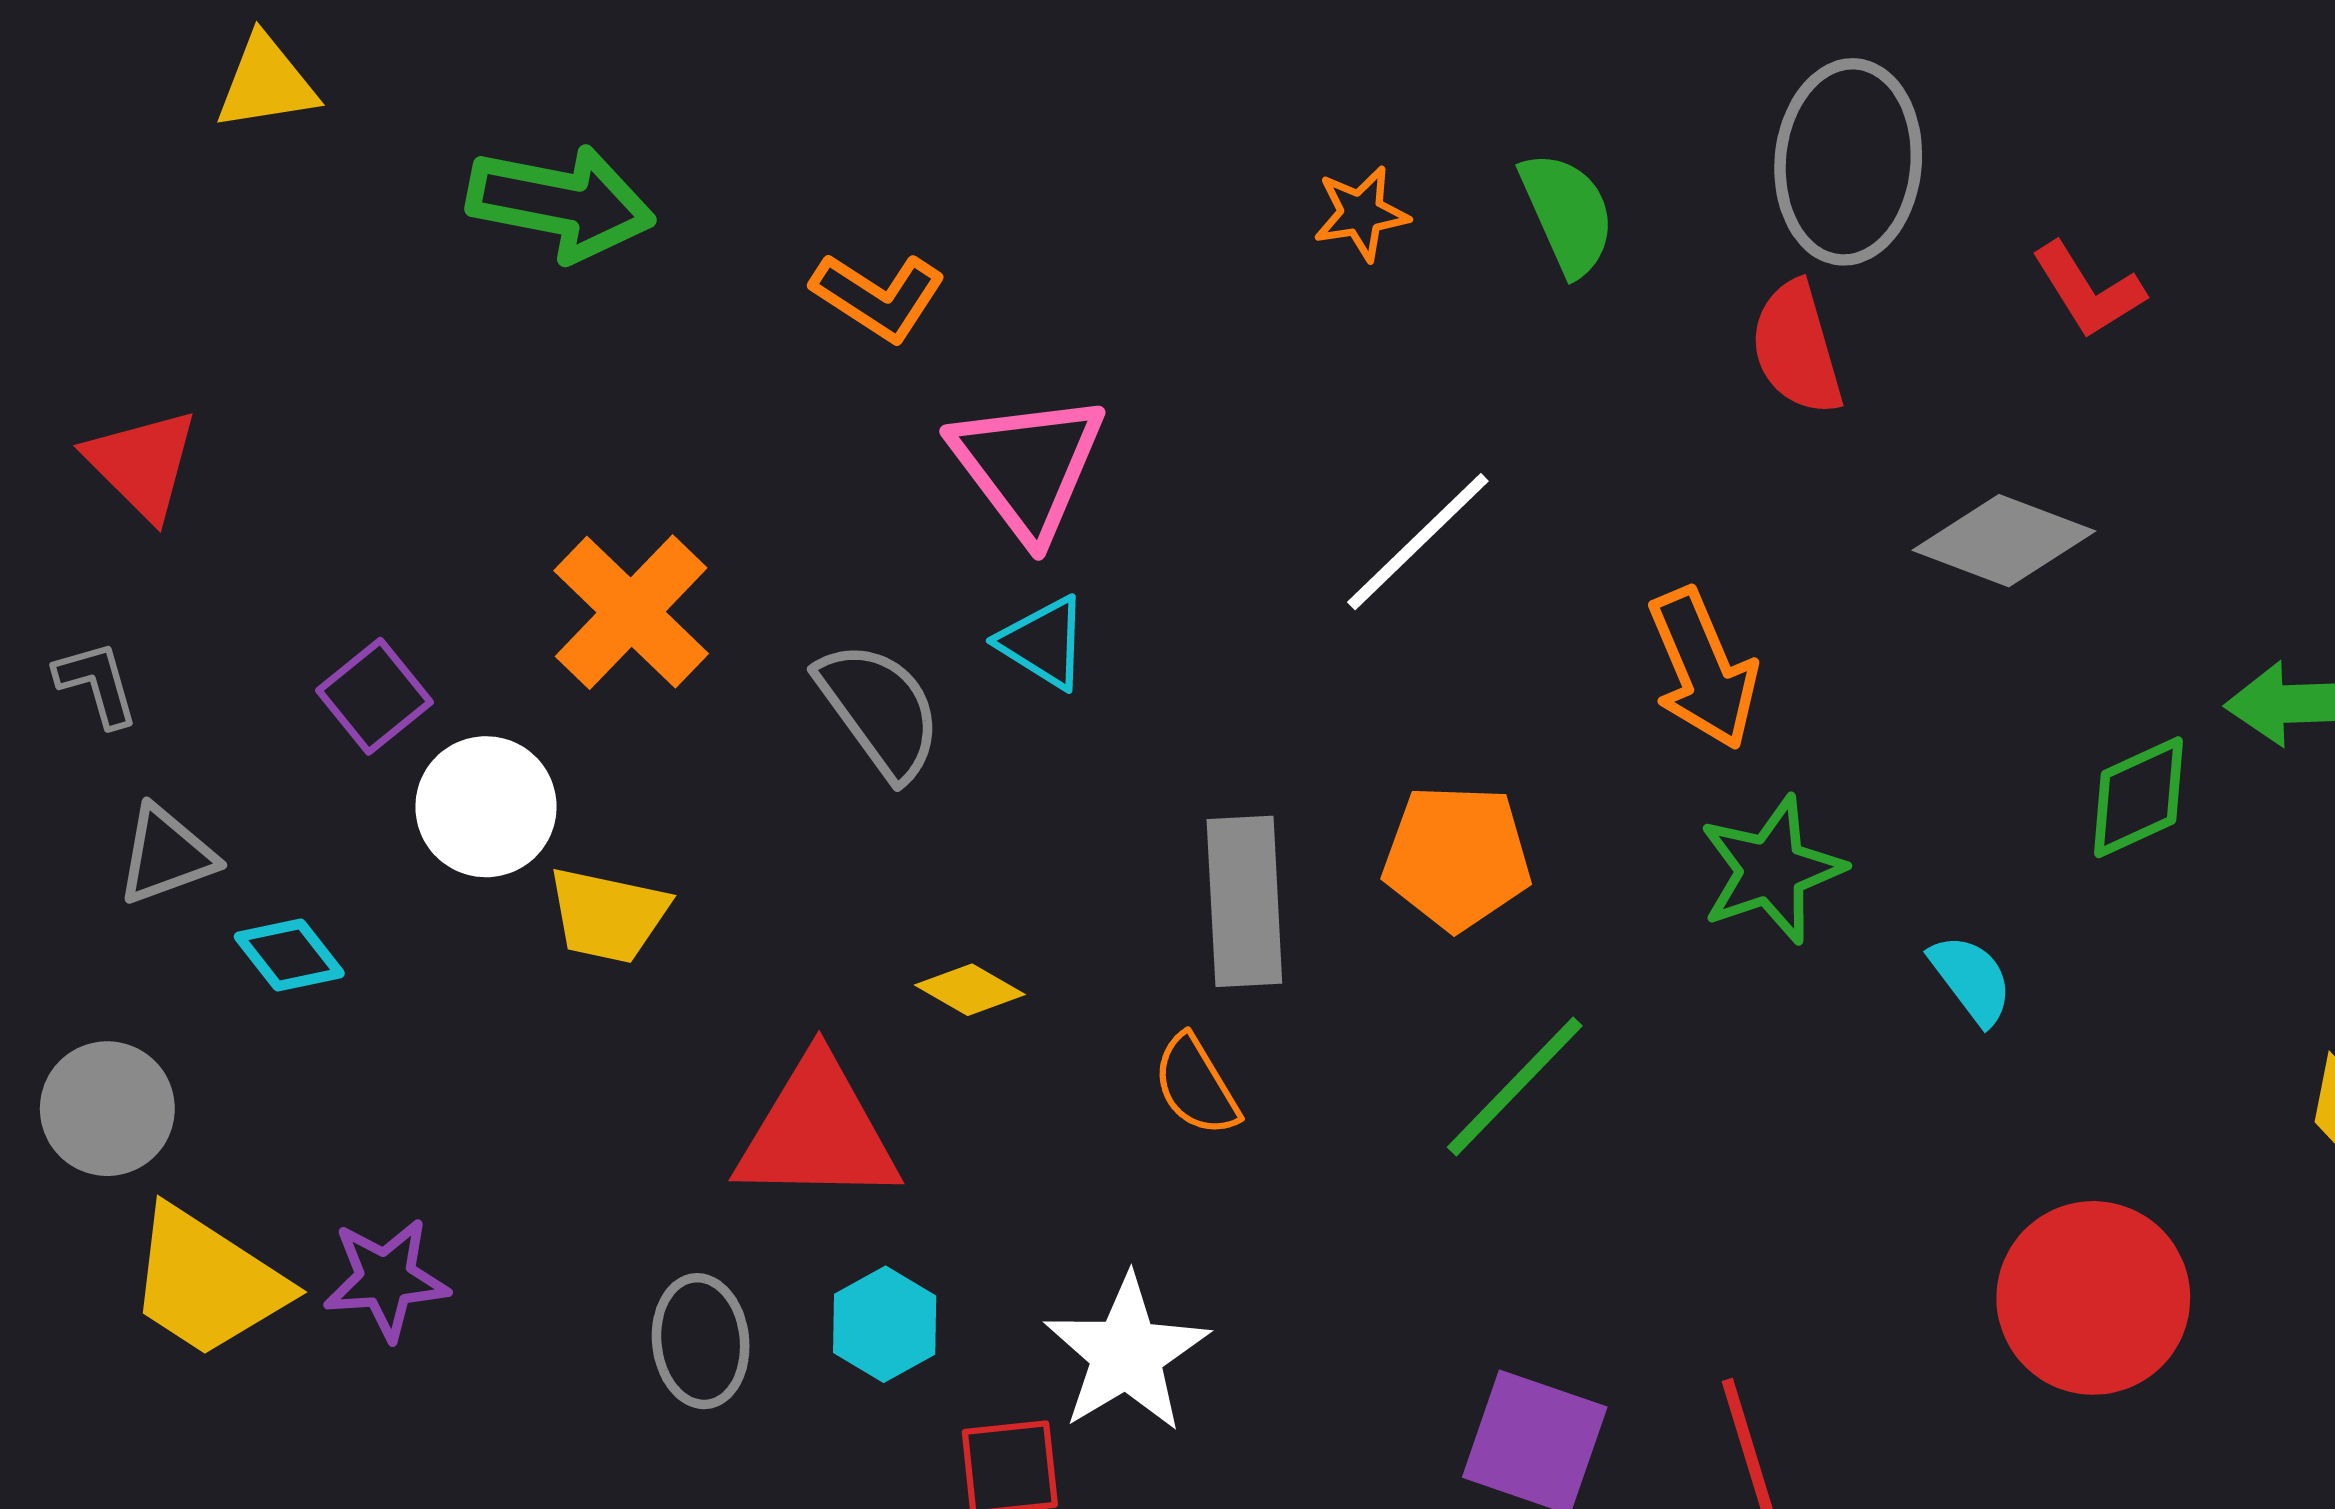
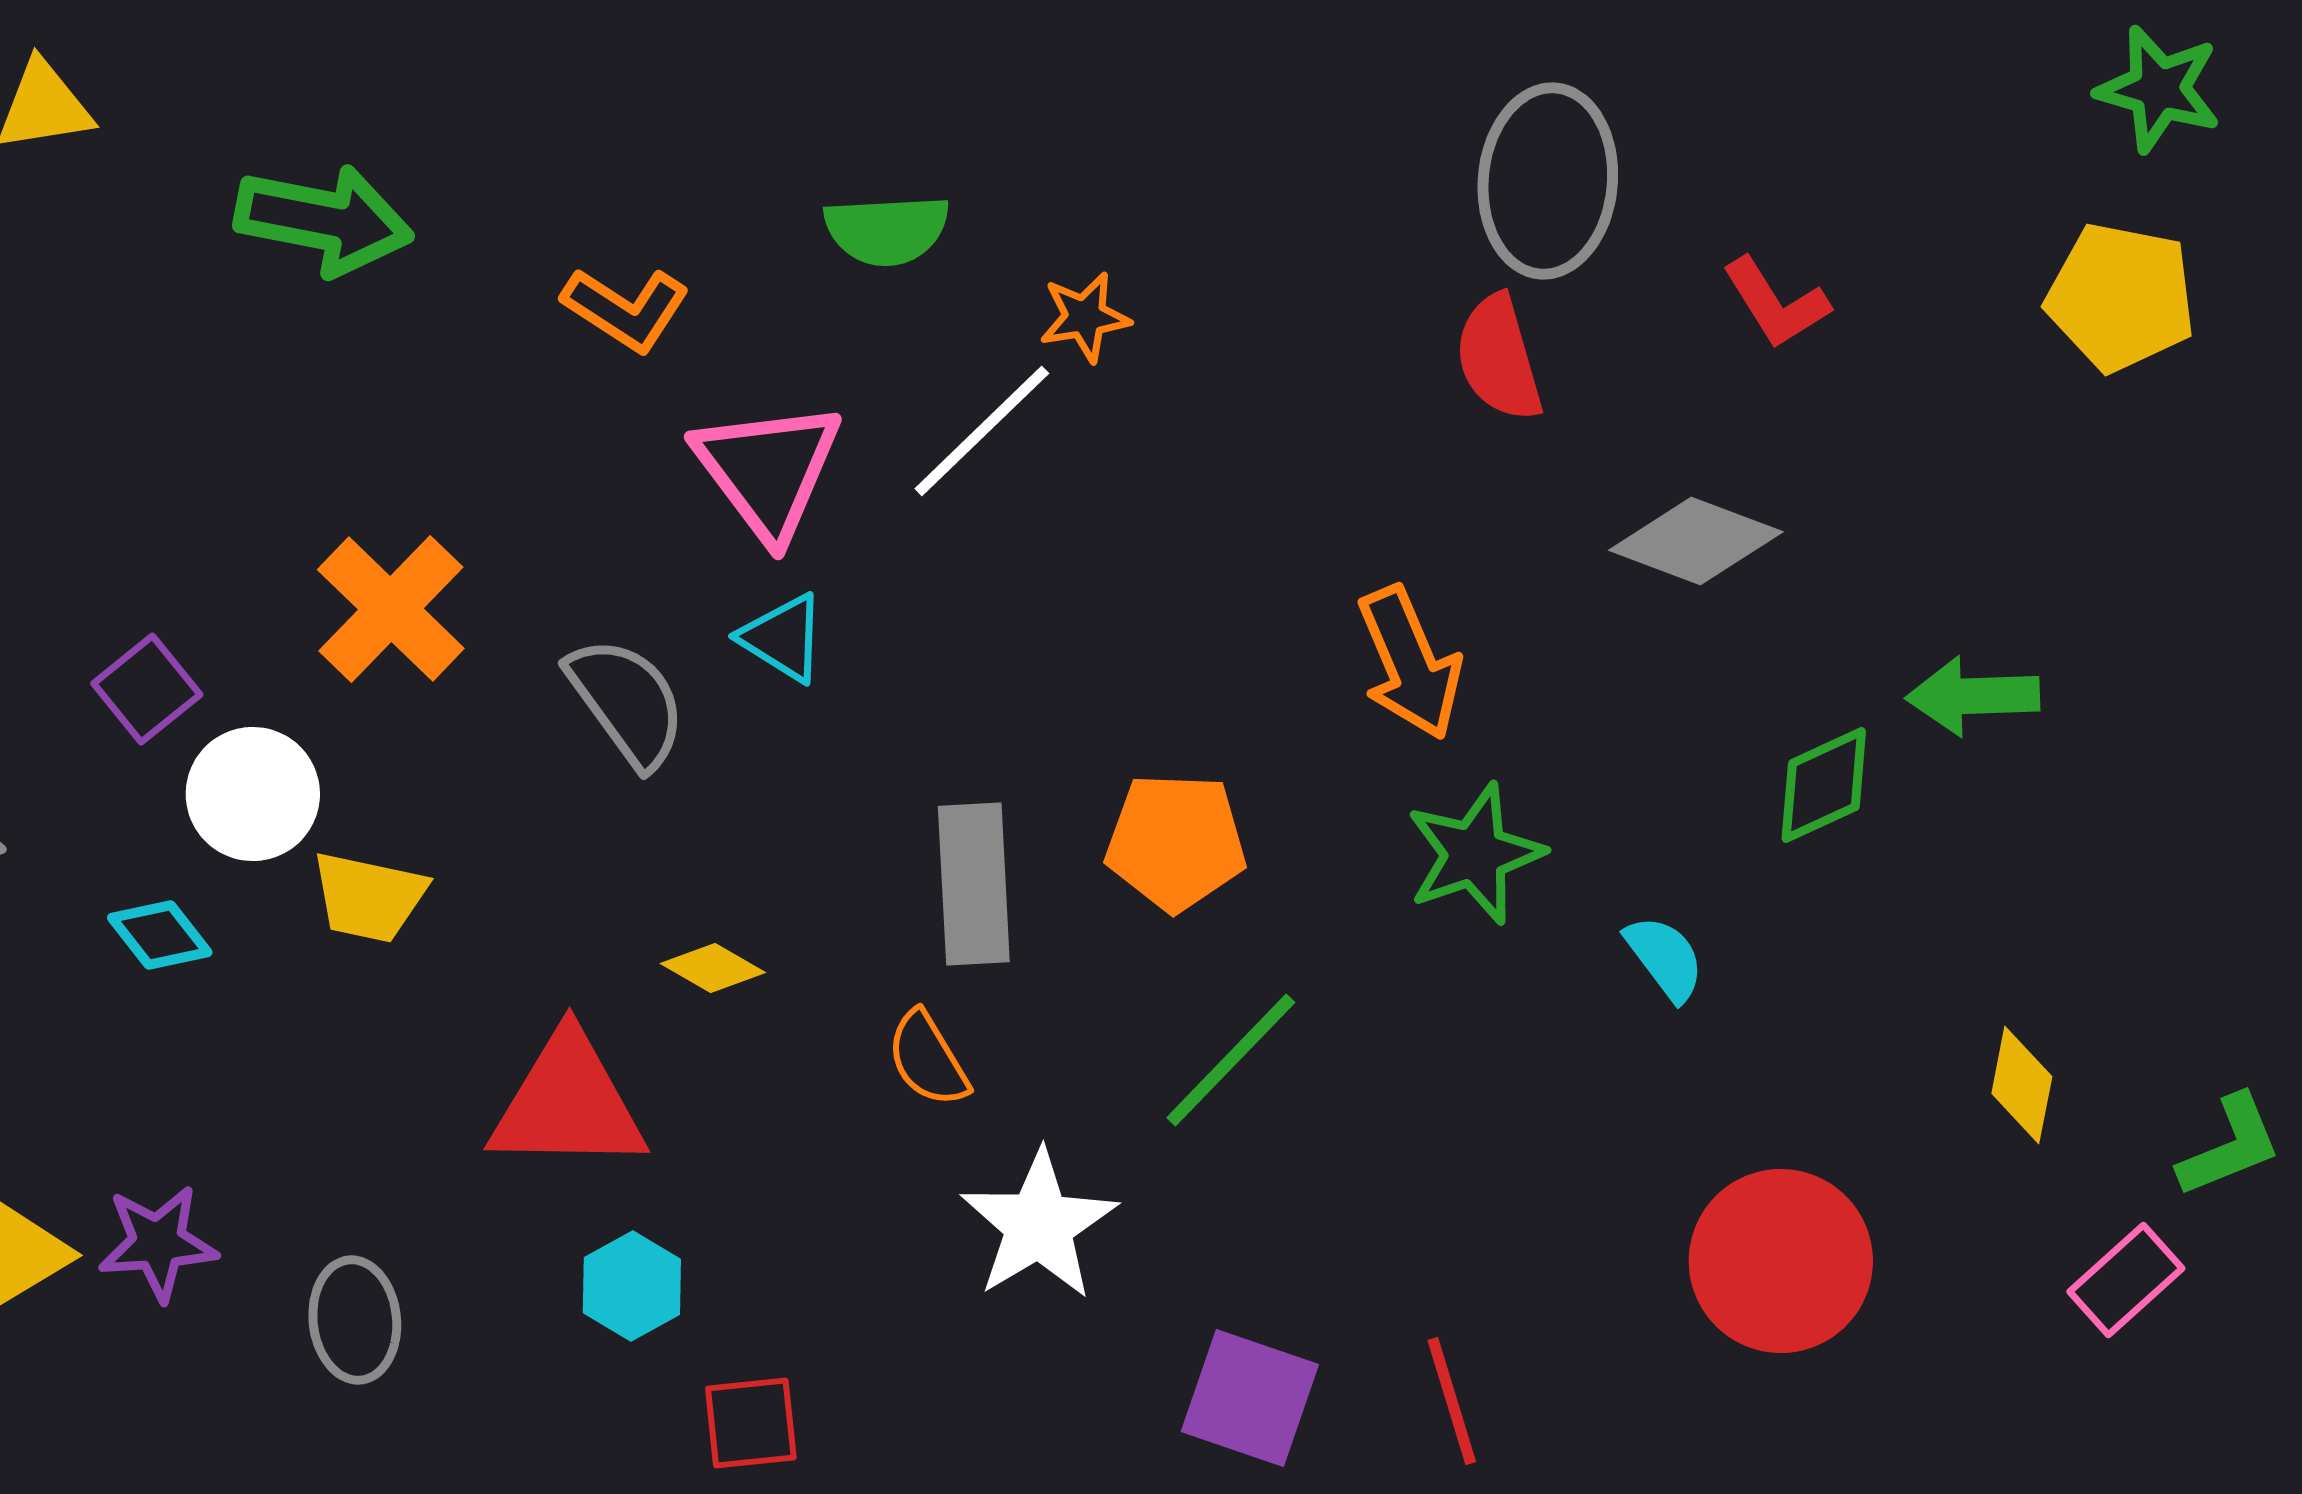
orange star: (1361, 213) -> (1085, 317), moved
green semicircle: (1567, 213) -> (887, 230), moved, turned 111
white line: (1418, 542) -> (982, 431), moved
cyan diamond: (289, 955) -> (160, 935), moved
gray ellipse: (701, 1341) -> (355, 1320), moved
white star: (1127, 1354) -> (1039, 1225), moved

